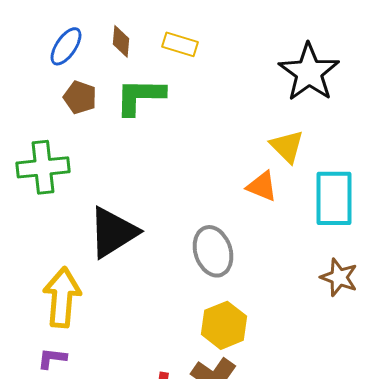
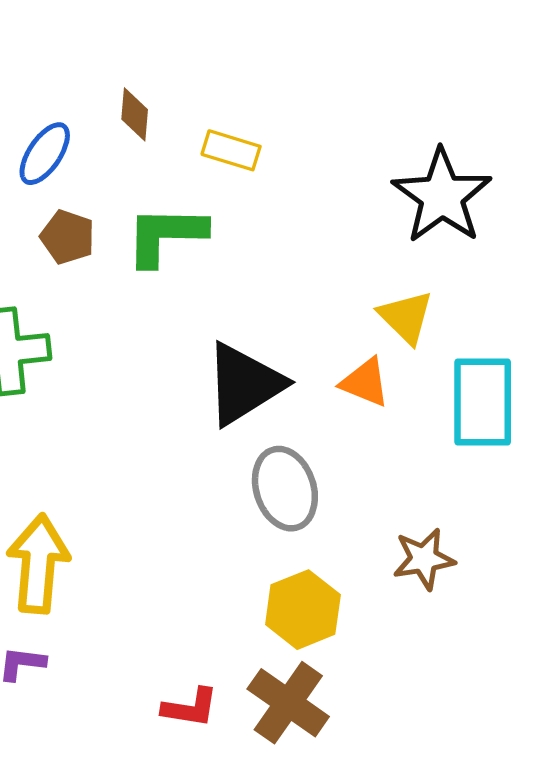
brown diamond: (121, 41) -> (135, 114), moved
black triangle: (113, 232) -> (244, 384), moved
brown star: (339, 277) -> (424, 559), moved, turned -30

